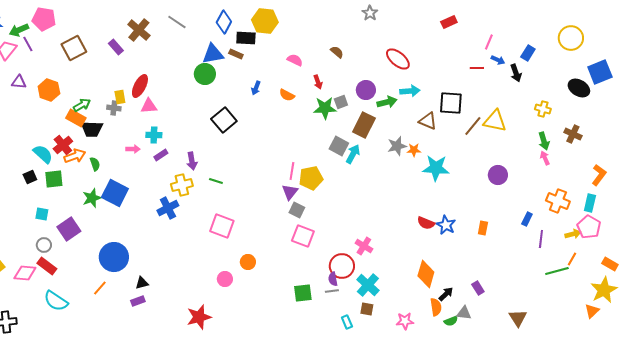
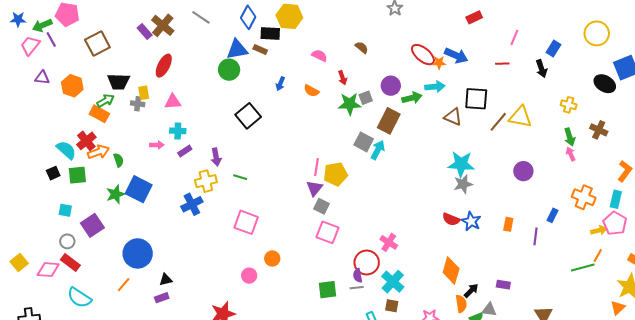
purple rectangle: (116, 47) -> (145, 31), moved
blue arrow: (498, 60) -> (456, 56), moved, size x1.6
red ellipse: (140, 86) -> (164, 66), moved
black trapezoid: (92, 129) -> (119, 82), moved
gray star: (397, 146) -> (463, 184), moved
orange star: (414, 150) -> (439, 63), moved
purple line: (541, 239) -> (535, 236), moved
purple rectangle: (478, 288) -> (503, 285), turned -48

